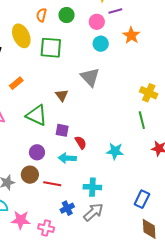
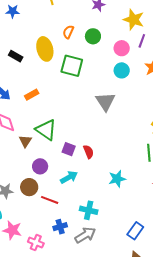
purple line: (115, 11) -> (142, 41), turned -64
brown triangle: (62, 95) -> (25, 141), moved
red semicircle: (81, 143) -> (88, 152), moved
cyan star: (115, 151) -> (117, 179), turned -30
cyan arrow: (67, 158) -> (69, 177), turned 138

